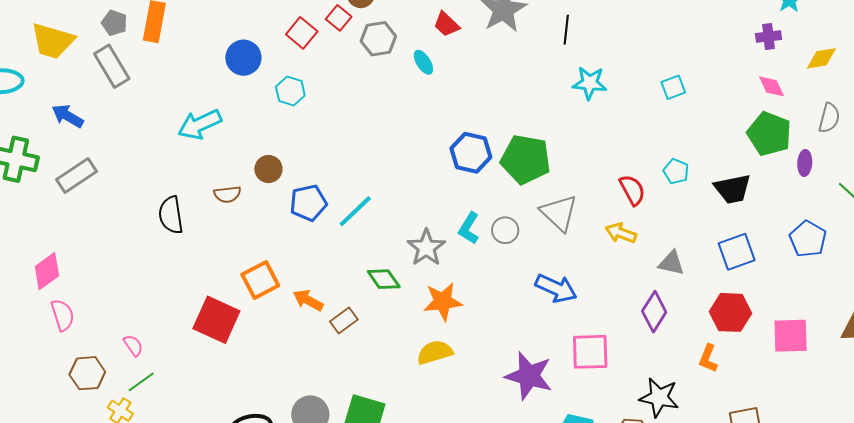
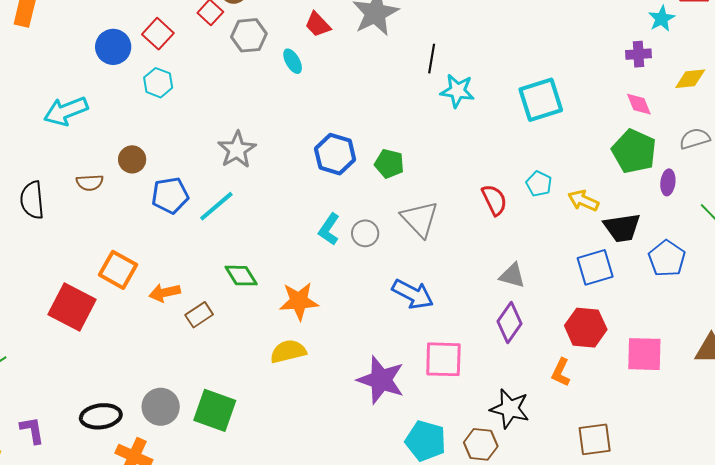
black line: (566, 30) -> (432, 59), moved
red square: (302, 33) -> (158, 34), moved
cyan square: (673, 87) -> (541, 100), size x1.8
gray semicircle: (829, 118) -> (695, 139), turned -124
green pentagon: (526, 159) -> (389, 164), size x0.6
black trapezoid: (733, 189) -> (622, 228), moved
yellow arrow: (621, 233) -> (583, 201), moved
gray star: (426, 248) -> (237, 150), moved
gray triangle: (671, 263) -> (512, 276), moved
orange square: (260, 280) -> (118, 270), turned -36
orange arrow: (308, 300) -> (165, 293), turned -44

